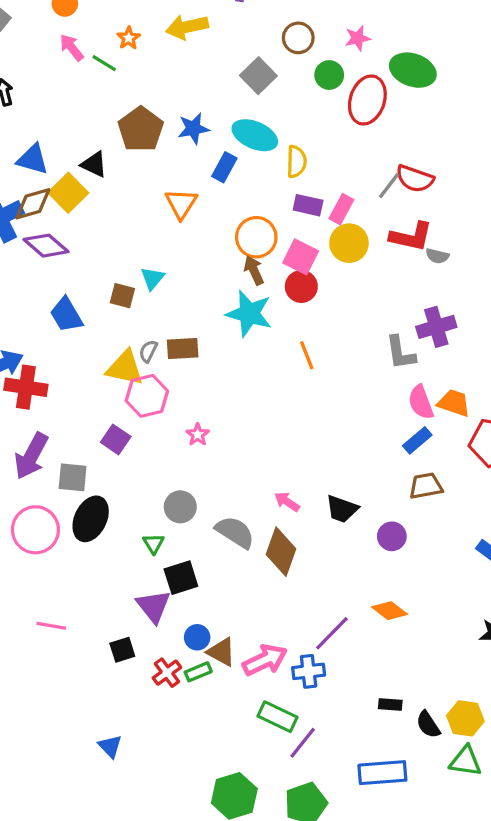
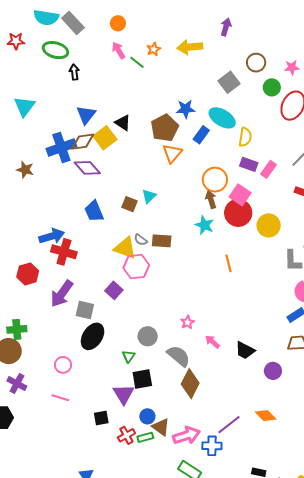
brown pentagon: (141, 129) -> (165, 128), moved
blue triangle: (33, 159) -> (86, 115), turned 45
yellow circle: (349, 243) -> (269, 225), moved
red circle: (301, 286) -> (238, 213), size x1.4
cyan star: (249, 314) -> (204, 225), size x0.7
gray semicircle: (148, 351) -> (141, 240), turned -88
orange line: (307, 355) -> (229, 263), moved
pink star: (198, 435) -> (187, 322), moved
pink circle: (35, 530) -> (63, 365), moved, size x0.6
brown diamond: (281, 552) -> (190, 384), moved

